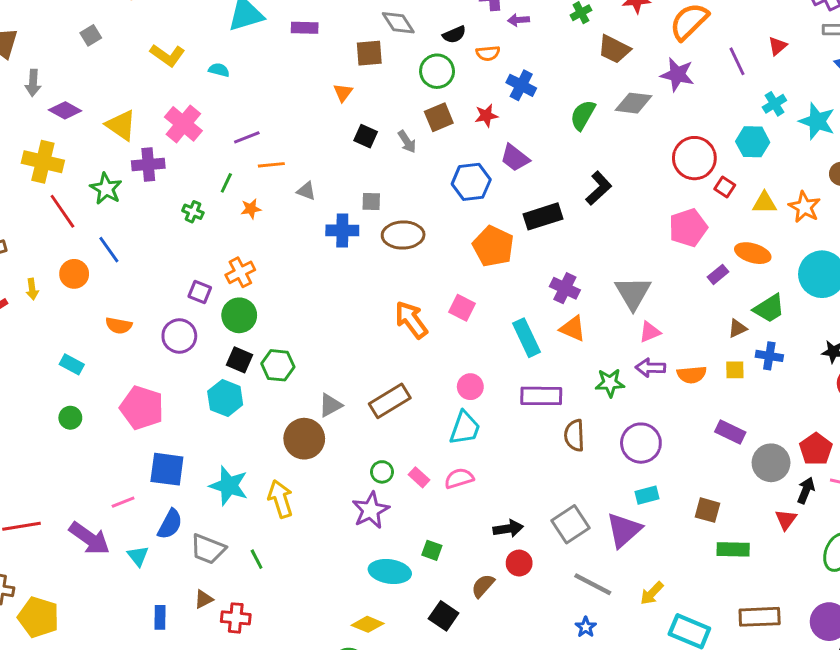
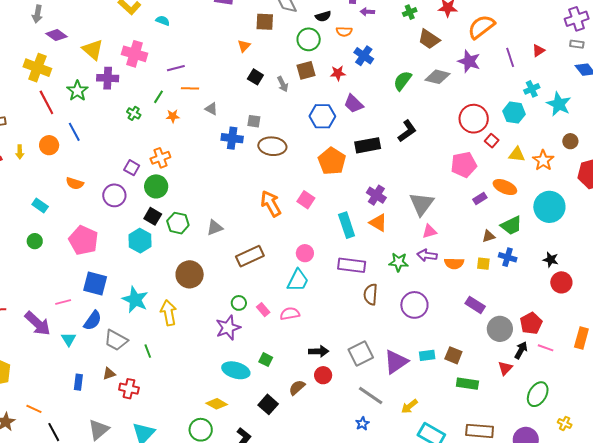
pink cross: (183, 124) -> (135, 54), turned -30
gray triangle: (330, 405) -> (215, 228), moved
cyan rectangle: (647, 495) -> (427, 355), moved

